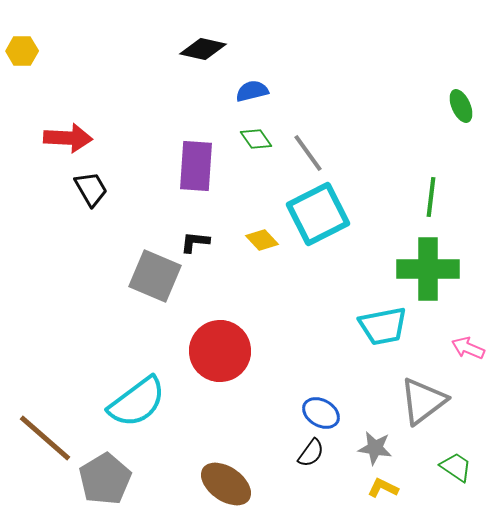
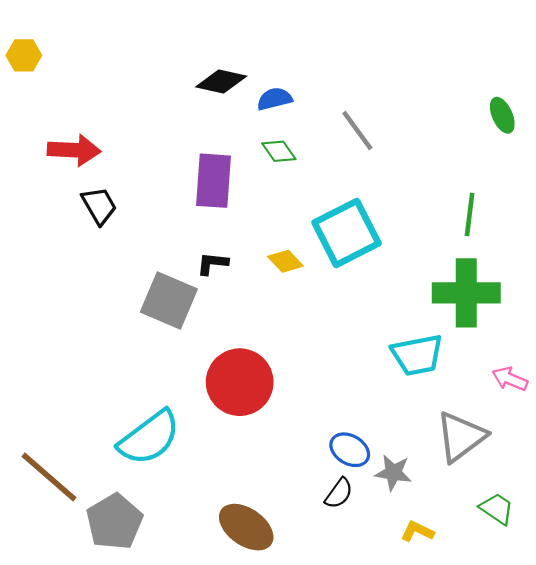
black diamond: (203, 49) -> (221, 81), moved
gray line: (308, 153) -> (357, 131), moved
gray star: (375, 448) -> (393, 473), moved

